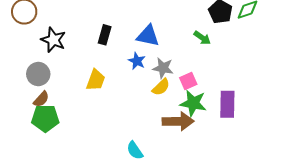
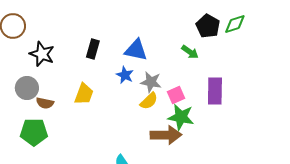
brown semicircle: (41, 99) -> (45, 103), moved, turned 60
purple rectangle: (227, 104) -> (215, 91), moved

